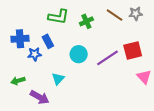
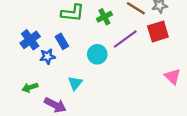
blue cross: (20, 39) -> (30, 40), turned -30
red square: (133, 50) -> (158, 32), moved
purple line: (108, 58) -> (125, 39), moved

